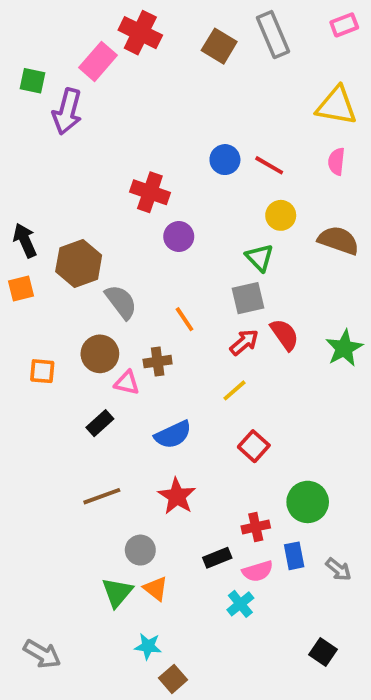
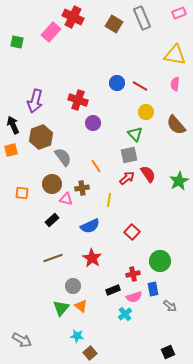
purple arrow: (67, 111) -> (35, 101), moved
brown semicircle: (338, 240) -> (176, 125), turned -150
yellow line: (235, 390) -> (109, 200), moved, turned -40
gray arrow: (338, 569) -> (170, 306), moved
black square: (323, 652) -> (168, 352), moved, turned 32

